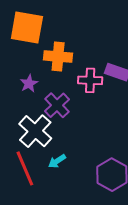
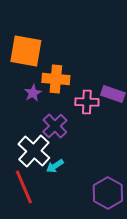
purple star: (29, 83) -> (33, 93), moved
cyan arrow: (57, 161) -> (55, 166), moved

